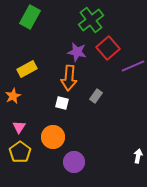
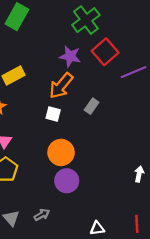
orange arrow: (69, 78) -> (61, 86), turned 35
orange circle: (53, 137) -> (61, 152), moved

